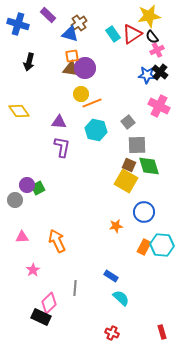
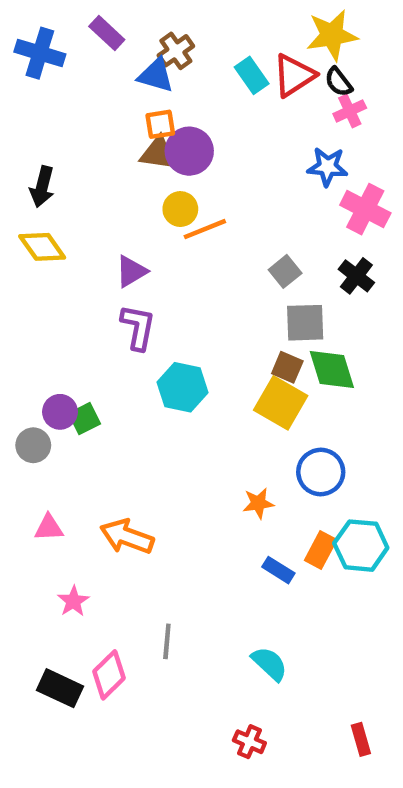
black arrow: (29, 62) -> (42, 187), moved
black cross: (160, 72) -> (356, 276), moved
pink cross: (159, 106) -> (365, 209), moved
purple triangle: (59, 122) -> (131, 271), turned -35
cyan hexagon: (96, 130) -> (183, 387), moved
orange arrow: (57, 241) -> (127, 537), turned -45
blue rectangle: (111, 276) -> (278, 570), moved
black rectangle: (41, 317) -> (60, 688), moved

